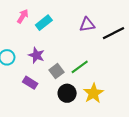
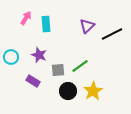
cyan rectangle: (44, 23) -> (46, 24), turned -56
purple triangle: (87, 25) -> (87, 26), turned -35
gray square: (56, 71) -> (58, 70), turned 32

